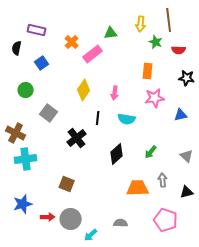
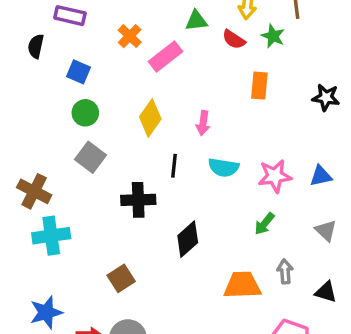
red semicircle: (179, 50) -> (234, 39), moved, turned 32
blue square: (42, 63) -> (78, 72), turned -32
green circle: (26, 90) -> (85, 113), moved
pink star: (155, 98) -> (275, 176), moved
blue triangle: (181, 115) -> (321, 176), moved
black cross: (77, 138) -> (138, 200), turned 36
black diamond: (117, 154) -> (188, 239), moved
brown square: (67, 184) -> (121, 278), turned 35
black triangle: (187, 192) -> (326, 292), turned 32

